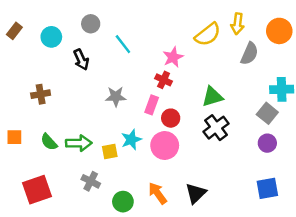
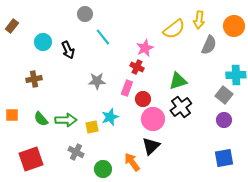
gray circle: (91, 24) -> (85, 14), moved
cyan circle: (51, 37) -> (43, 42), moved
pink circle: (165, 145) -> (153, 119), moved
black triangle: (196, 193) -> (151, 146), moved

